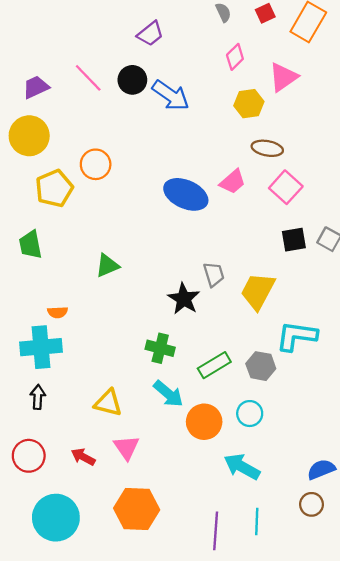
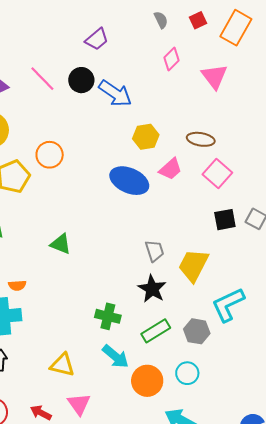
pink triangle: (283, 77) -> (214, 76), turned -32
yellow hexagon: (249, 104) -> (146, 137), moved
green triangle: (107, 266) -> (61, 244), turned 45
black star: (184, 299) -> (152, 289), moved
cyan L-shape: (297, 336) -> (228, 305), turned -33

